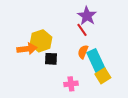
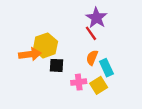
cyan rectangle: (96, 61) -> (106, 68), size x0.7
yellow square: (103, 76) -> (99, 85), moved
pink cross: (71, 84) -> (79, 82), moved

